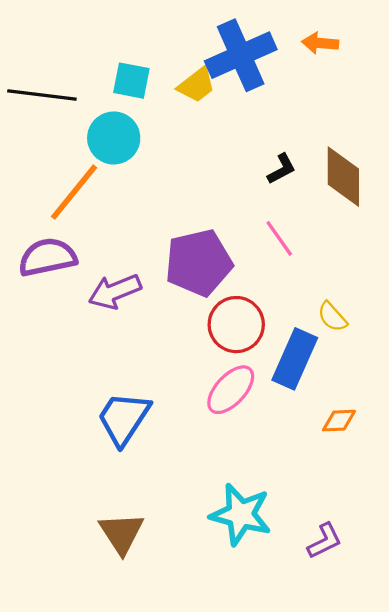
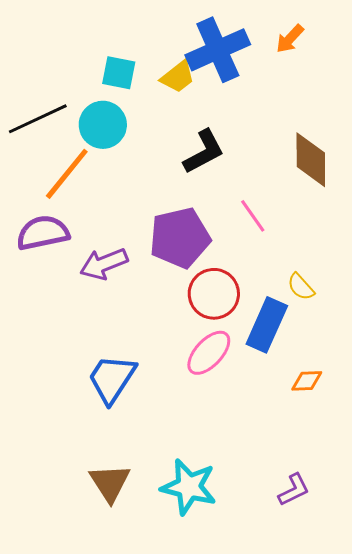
orange arrow: (320, 43) -> (290, 39), turned -52
black line: (42, 95) -> (38, 119), moved, turned -32
black L-shape: (281, 169) -> (204, 152), moved, size x1.6
cyan star: (241, 514) -> (189, 487), moved

